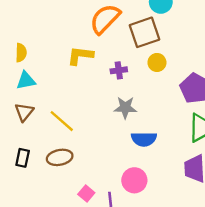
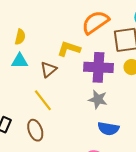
purple cross: (119, 70) -> (99, 67), size x2.0
brown triangle: (24, 112) -> (48, 69), moved
brown ellipse: (60, 157) -> (35, 130), turned 70

